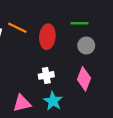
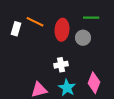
gray circle: (86, 46) -> (83, 38), moved
pink diamond: (84, 79) -> (94, 83), moved

